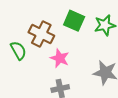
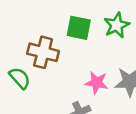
pink star: (60, 58) -> (97, 83), moved

